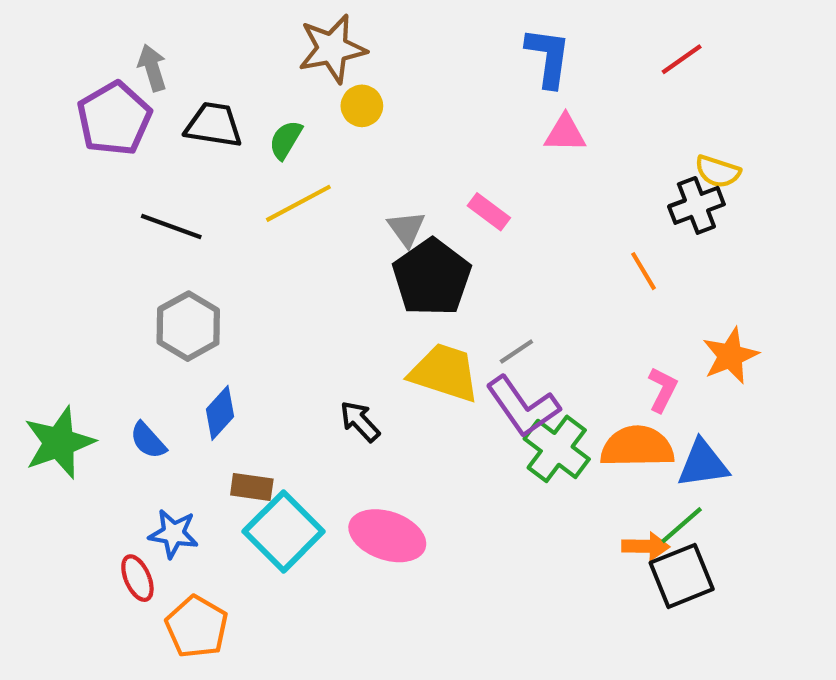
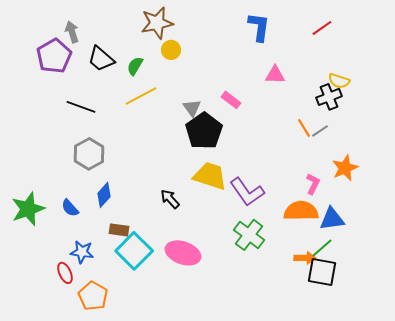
black trapezoid: (214, 125) -> (101, 59), turned -148
pink triangle: (565, 133) -> (275, 75), moved
gray line: (516, 351) -> (320, 131), moved
green cross: (557, 449) -> (249, 235), moved
black square: (682, 576) -> (322, 272), turned 32

